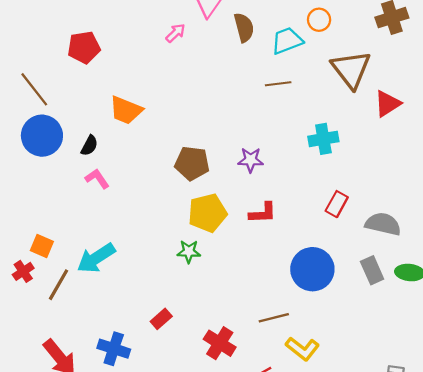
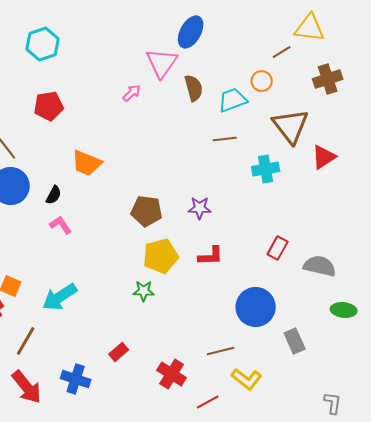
cyan cross: (323, 139) -> (266, 169), moved
gray rectangle: (372, 270) -> (295, 341), moved
brown line: (59, 285) -> (26, 341), moved

